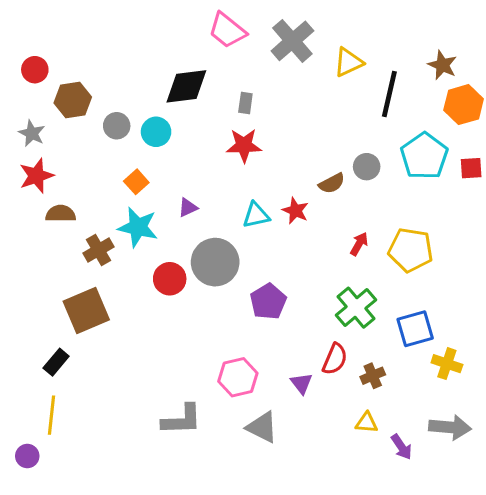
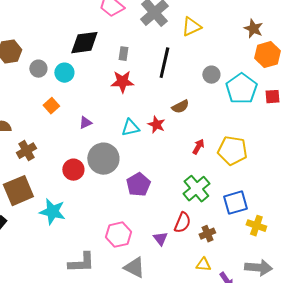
black line: (389, 94) -> (164, 63), moved
gray circle: (367, 167) -> (211, 75), moved
cyan star: (138, 227) -> (52, 212), moved

